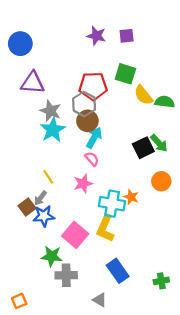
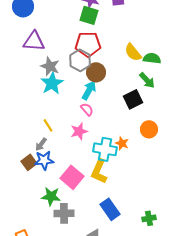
green square: (125, 74) -> (89, 15), moved
brown circle: (87, 121) -> (96, 72), moved
green arrow: (159, 143) -> (147, 80), moved
brown square: (27, 207) -> (29, 162), moved

